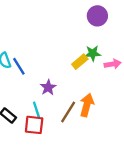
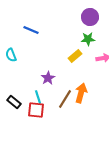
green star: (93, 53) -> (88, 39), moved
blue line: (19, 66) -> (31, 30), moved, turned -35

